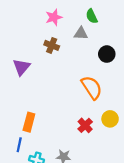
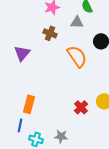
orange semicircle: (92, 88) -> (77, 56), moved

